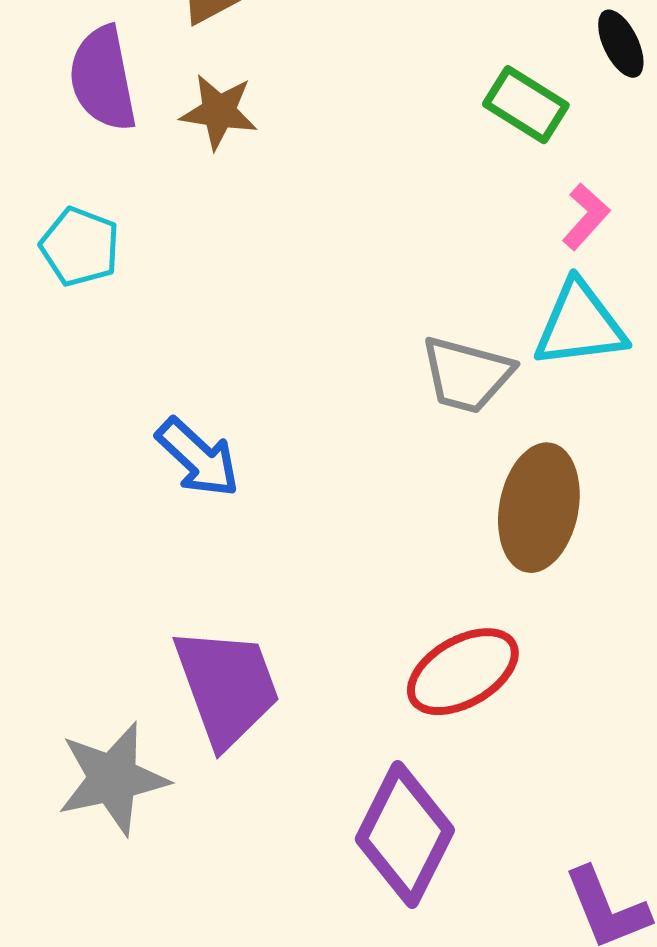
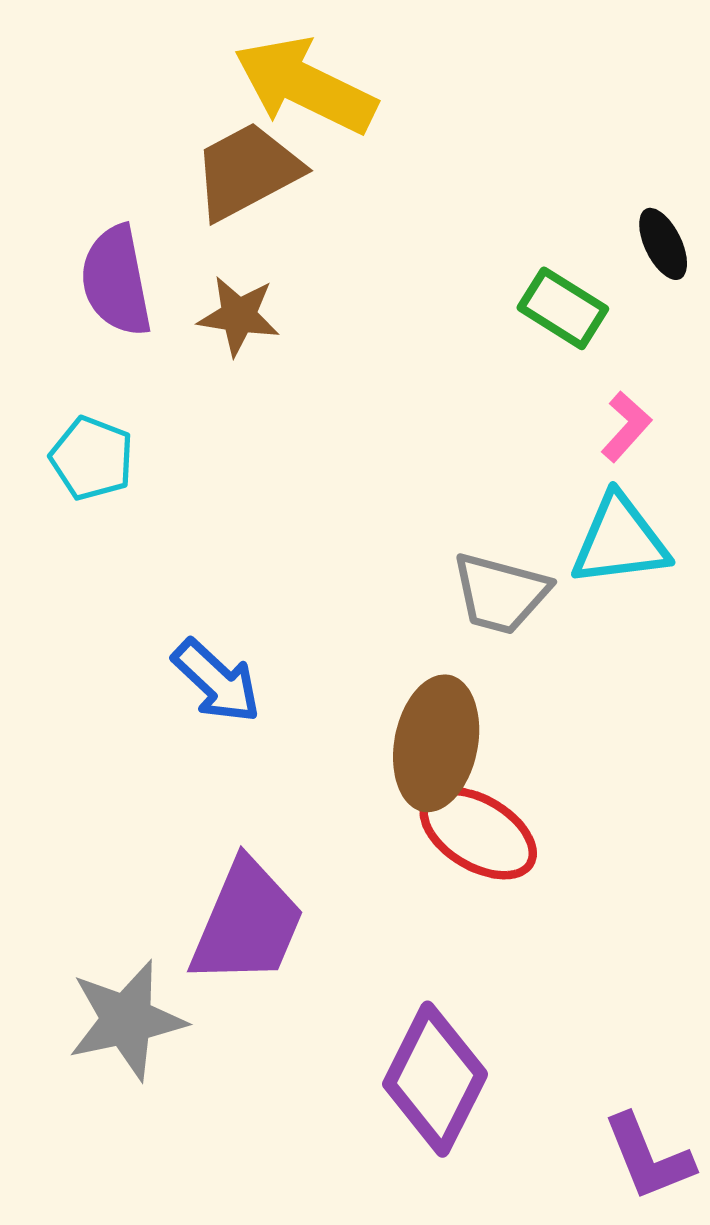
brown ellipse: (539, 508) -> (436, 743), moved
red ellipse: (463, 672) -> (478, 833), moved, turned 61
purple trapezoid: (227, 687) -> (247, 923), turned 43

